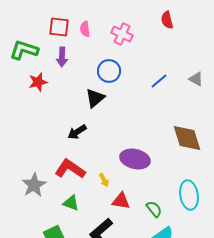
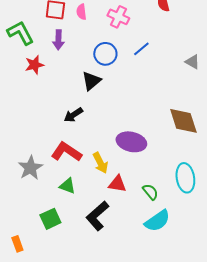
green L-shape: (24, 50) -> (20, 33), turned 44
blue line: (159, 81) -> (141, 49), moved
yellow arrow: (104, 180) -> (100, 163), size x1.5

